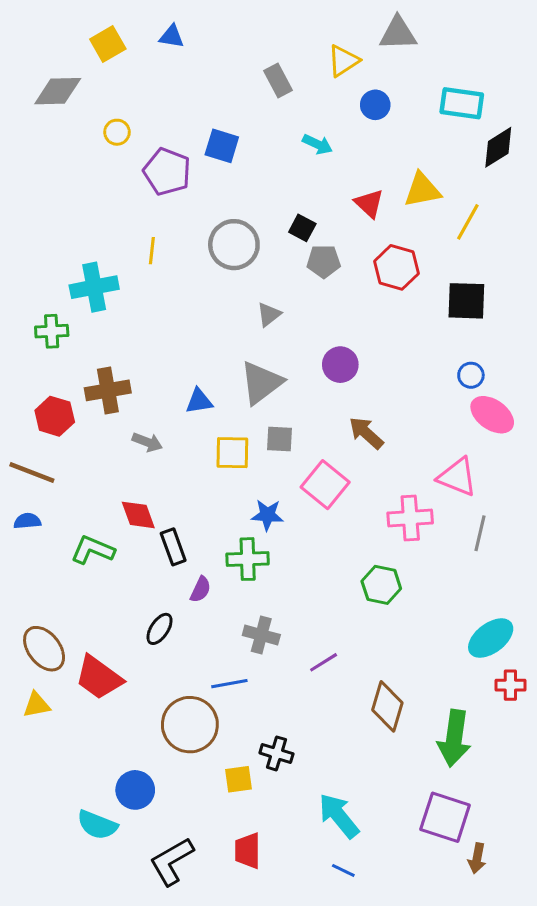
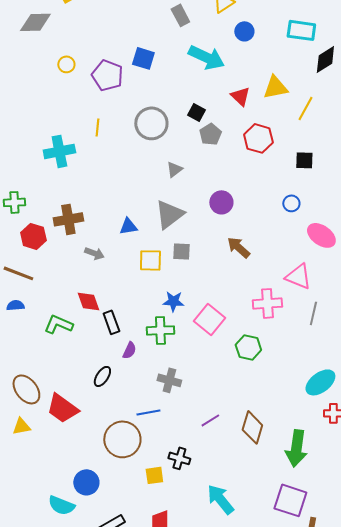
yellow circle: (117, 132) -> (66, 64), moved
cyan arrow: (317, 144) -> (206, 57), size x1.8
gray pentagon: (324, 261) -> (210, 134), turned -30
black square: (466, 301) -> (304, 160), size x0.7
green cross: (52, 331) -> (14, 202), moved
blue circle: (471, 375) -> (291, 203), moved
pink square: (325, 485) -> (209, 319), moved
purple line: (324, 662) -> (210, 420), moved

